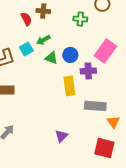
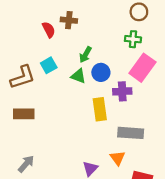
green cross: (80, 19) -> (133, 39), moved
green arrow: (43, 40) -> (85, 55), moved, turned -32
orange triangle: (113, 122) -> (118, 158), moved

